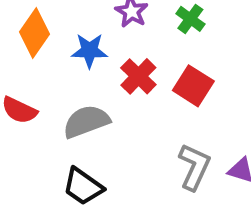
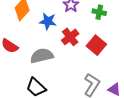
green cross: (190, 19) -> (99, 12), turned -32

